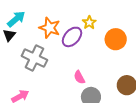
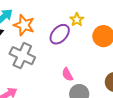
orange star: (50, 28) -> (24, 25), moved

